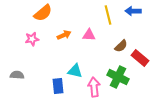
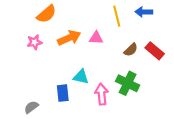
orange arrow: (64, 35) -> (69, 38), size x1.5
red rectangle: (140, 58) -> (155, 51), moved
gray semicircle: (17, 75) -> (31, 107), moved, turned -40

